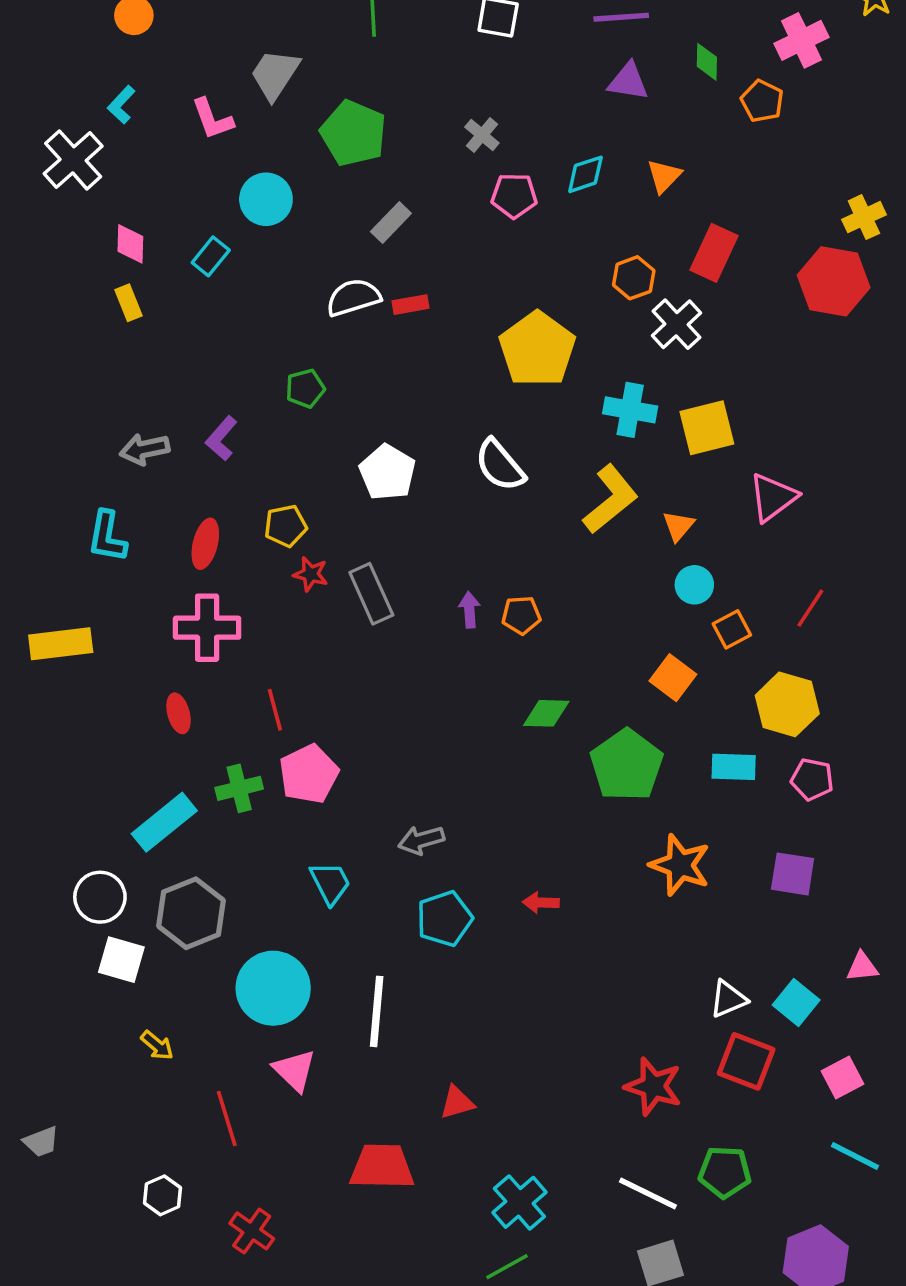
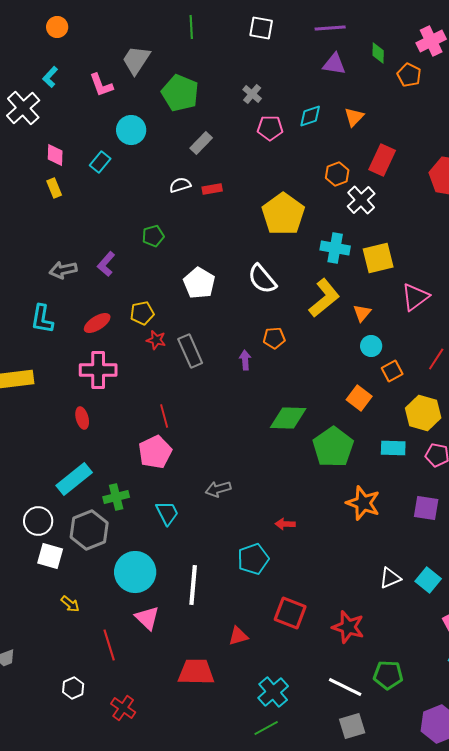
white semicircle: (353, 297) -> (180, 185), size x0.7
red ellipse: (205, 544) -> (97, 323), turned 44
orange pentagon: (521, 615) -> (274, 338), moved
red line: (275, 710) -> (164, 416), moved
green diamond: (546, 713) -> (288, 418), size x1.4
green cross: (239, 788) -> (116, 497), moved
cyan pentagon: (444, 919) -> (253, 559), moved
red square: (746, 1061) -> (290, 613), moved

